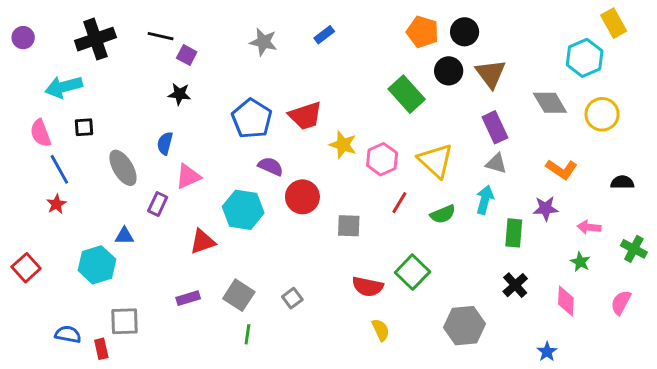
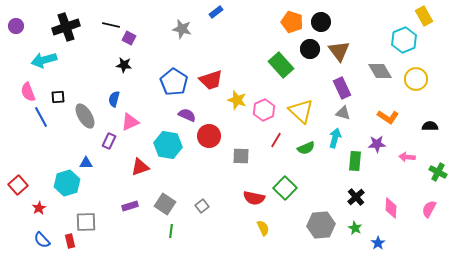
blue rectangle: (324, 35) -> (216, 12), moved
black square: (84, 127) -> (58, 97), moved
red star: (56, 204) -> (39, 208), moved
green star: (580, 262) -> (355, 228), moved
blue semicircle: (68, 334) -> (42, 240), moved, turned -144

